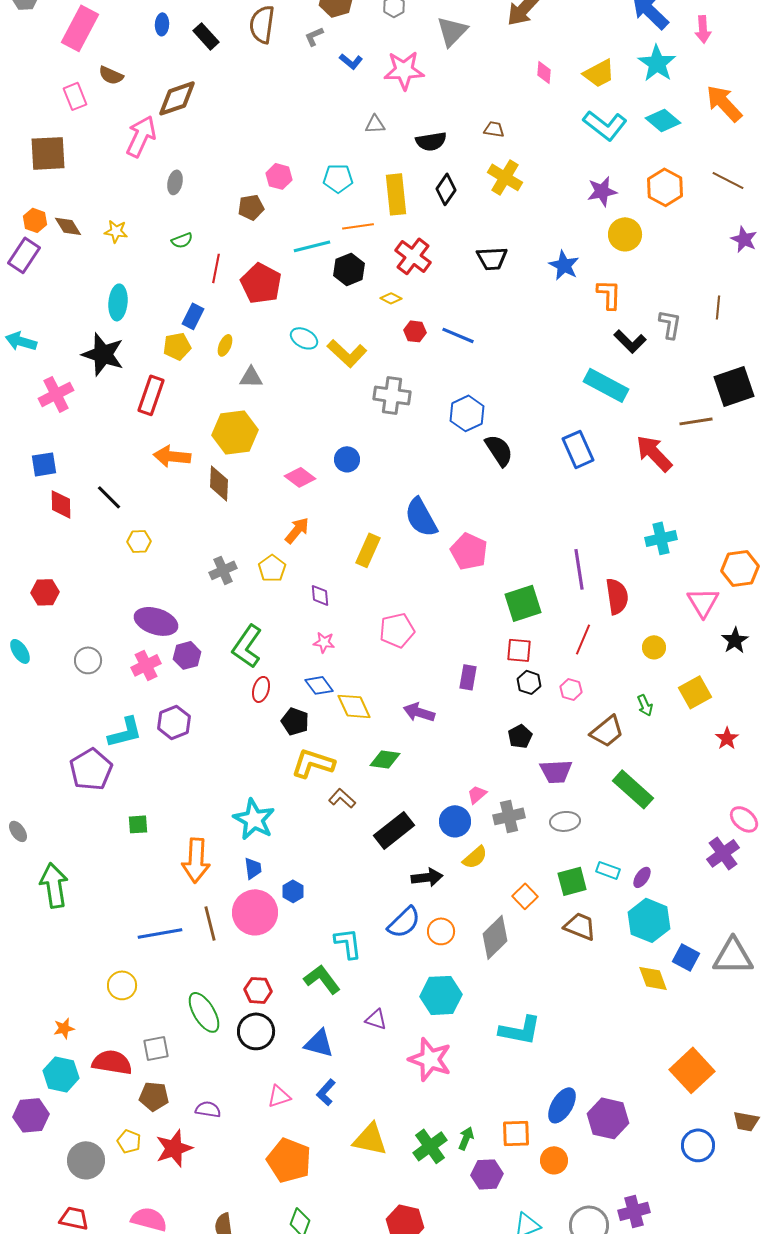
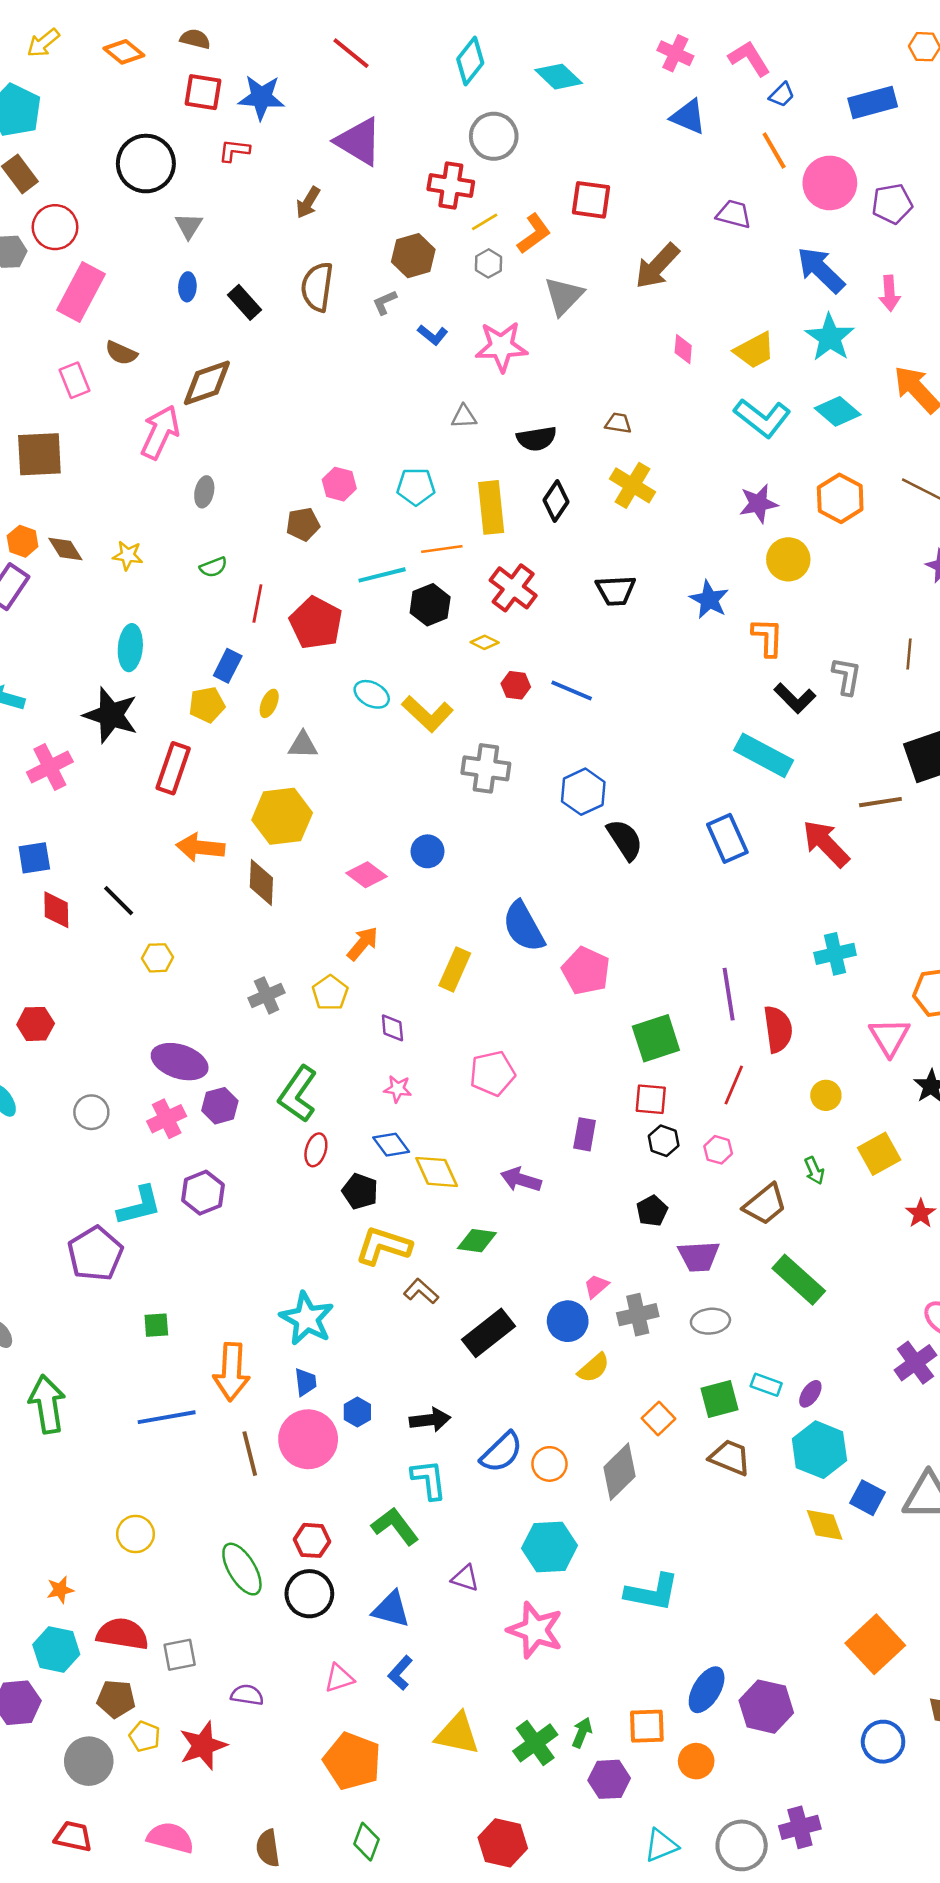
black arrow: (427, 877) -> (430, 1420), moved
blue line: (160, 933) -> (167, 1417), moved
gray square: (156, 1048) -> (180, 1655), moved
brown pentagon: (154, 1096) -> (116, 1699), moved

